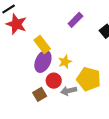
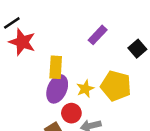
yellow rectangle: (42, 44) -> (56, 67), turned 42
yellow pentagon: (89, 79) -> (116, 86), moved

